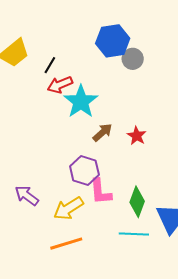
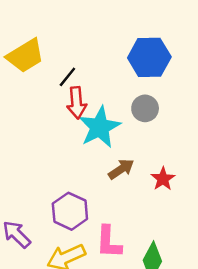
gray circle: (133, 59) -> (145, 108), moved
red arrow: (60, 85) -> (77, 103), turned -80
purple hexagon: (84, 170) -> (70, 211), moved

